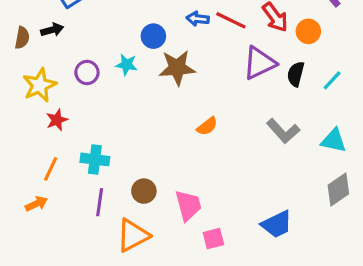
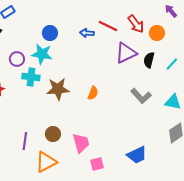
blue arrow: (198, 19) -> (87, 33), moved
blue circle: (153, 36) -> (50, 33), moved
cyan star: (127, 65) -> (42, 54), size x1.5
brown star: (177, 68) -> (58, 89), moved
orange semicircle: (207, 126) -> (93, 93), turned -32
cyan cross: (95, 159) -> (31, 77), moved

